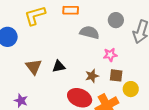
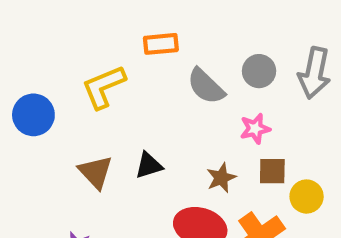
yellow L-shape: (35, 16) -> (104, 87), moved
gray circle: (116, 20) -> (259, 71), moved
gray semicircle: (89, 32) -> (206, 86), turned -144

